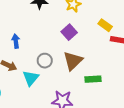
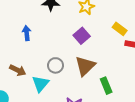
blue arrow: (16, 41) -> (27, 33), moved
green rectangle: (93, 79) -> (106, 86), turned 70

